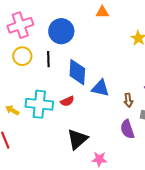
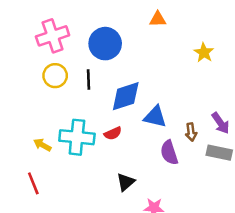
blue diamond: (77, 72) -> (126, 96), turned 68
purple semicircle: (127, 129) -> (169, 153), moved
black triangle: (77, 139) -> (126, 182), size x0.7

